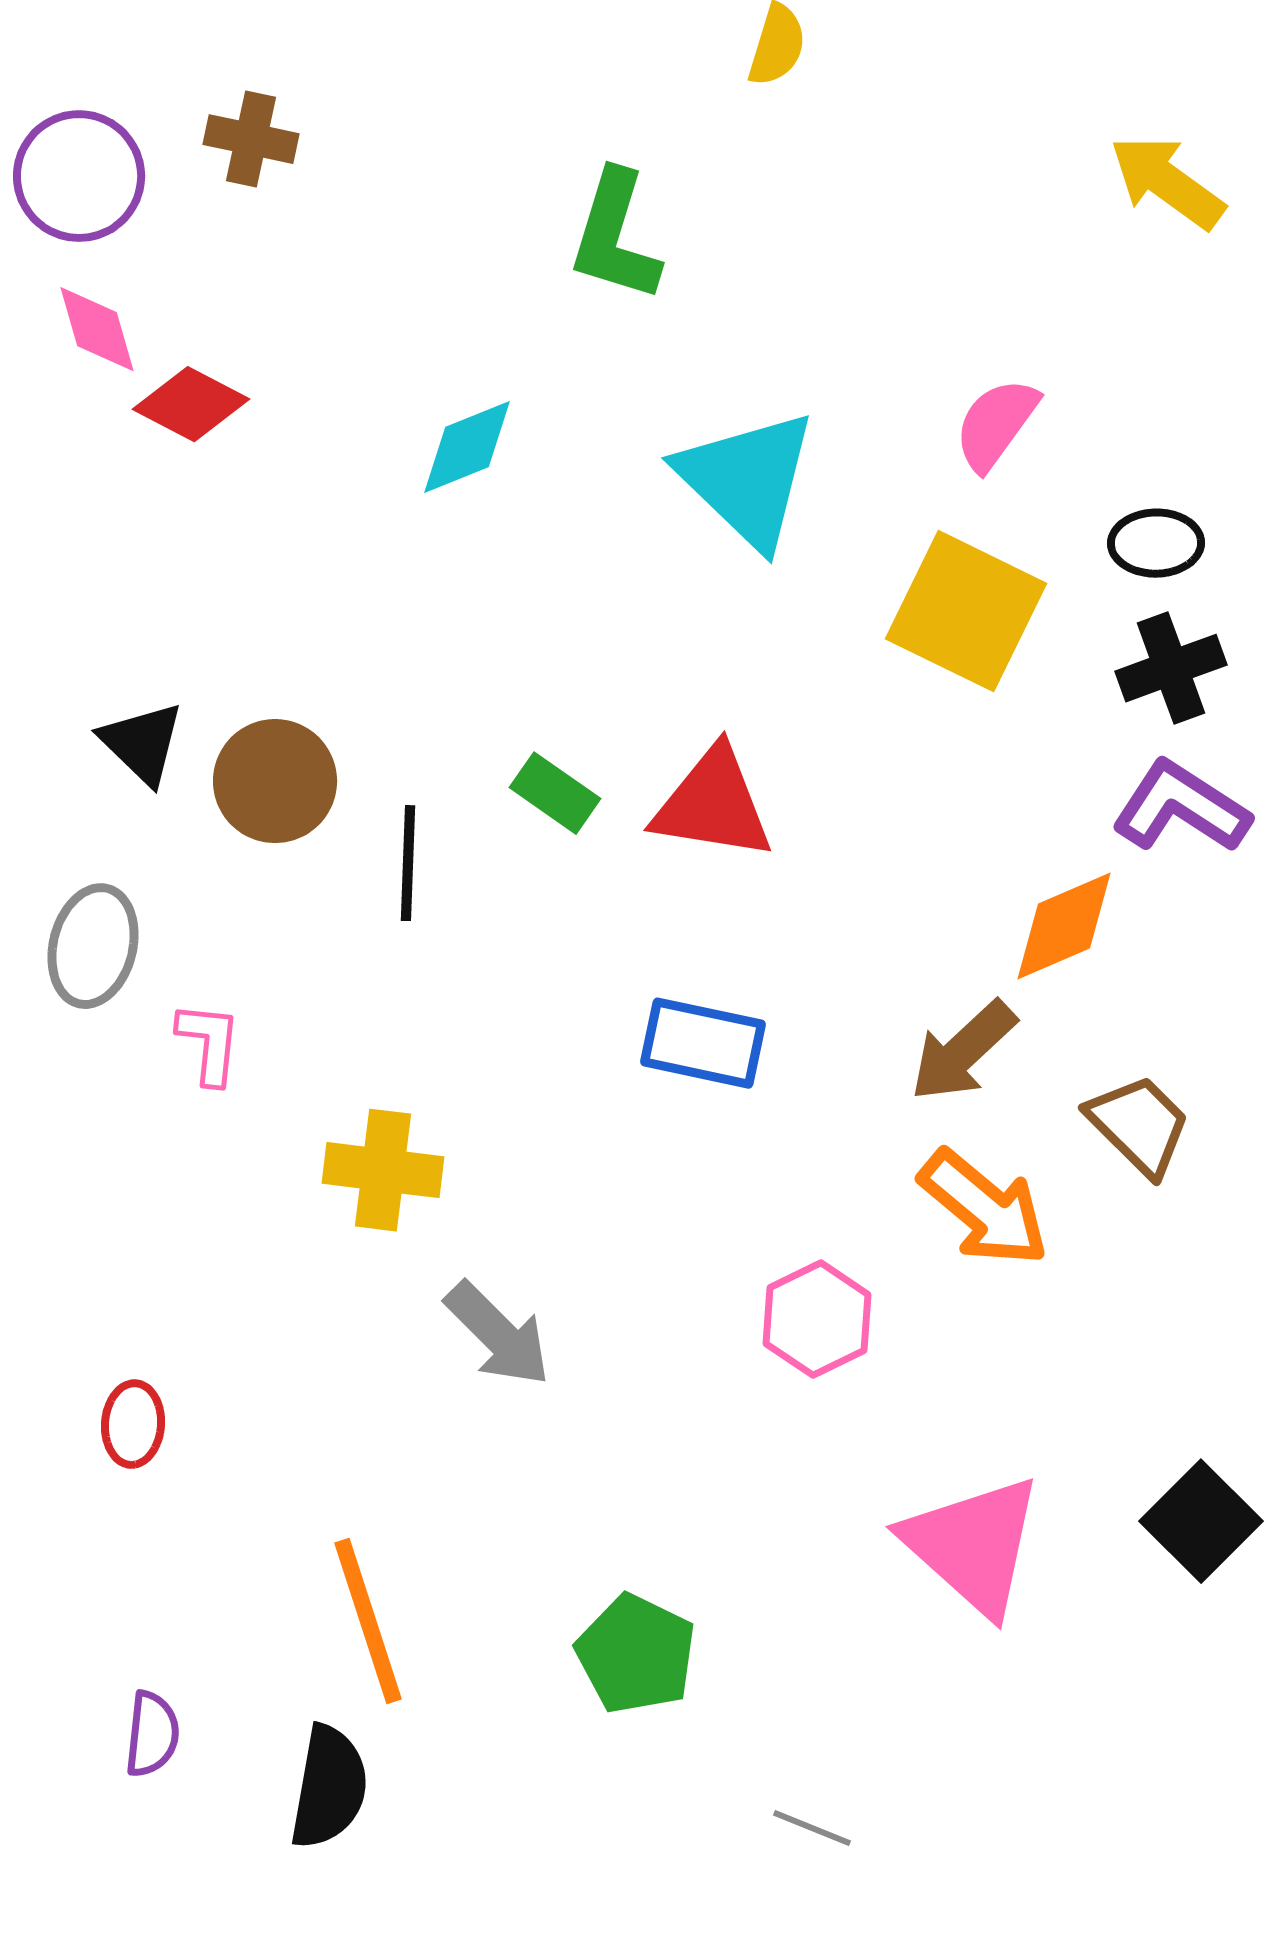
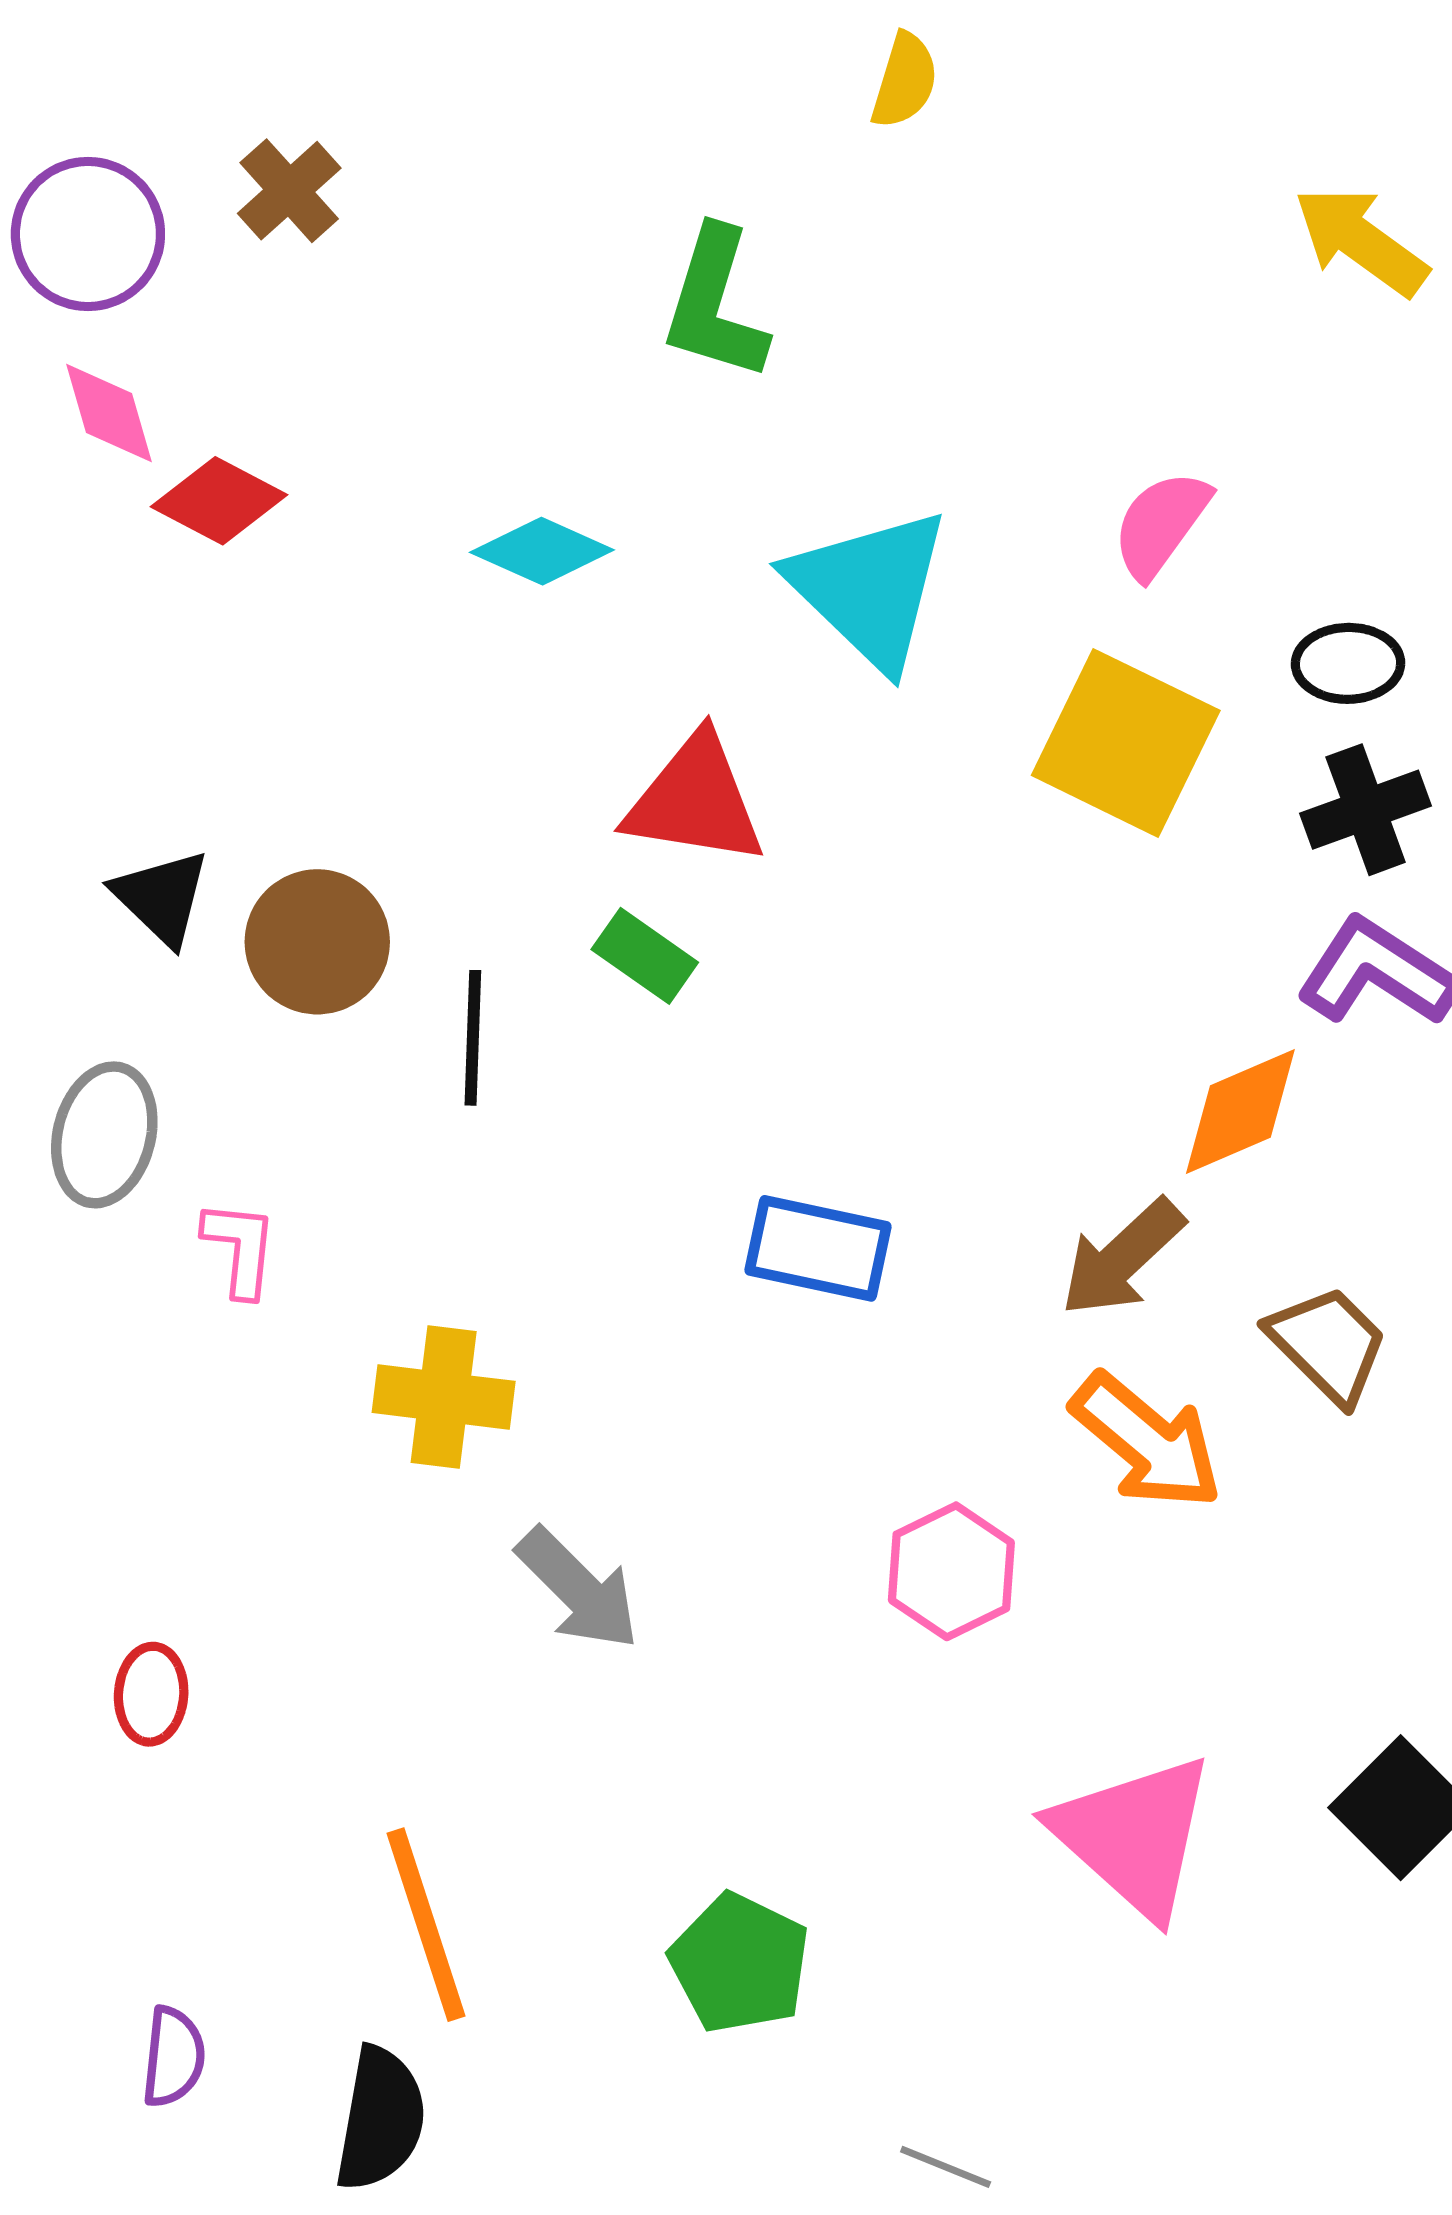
brown cross: (251, 139) -> (289, 191), turned 36
cyan diamond: (467, 447) -> (542, 551), turned 46
red triangle: (713, 804) -> (695, 800), moved

